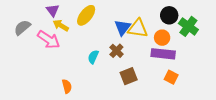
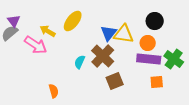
purple triangle: (53, 10) -> (14, 21), moved
green cross: (188, 26) -> (174, 59), moved
brown cross: (116, 51) -> (103, 56), size x1.6
orange square: (171, 77) -> (157, 82), turned -32

